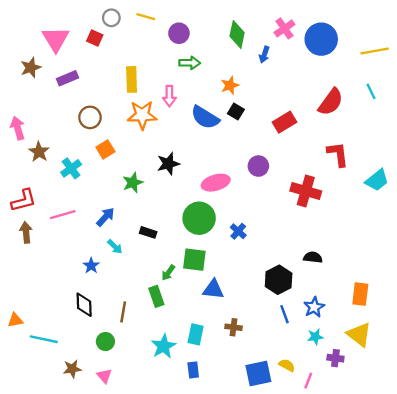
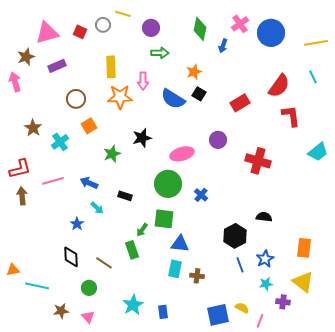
gray circle: (111, 18) -> (103, 25), moved
pink triangle: (56, 39) -> (47, 33), turned 45
pink arrow: (18, 128) -> (15, 82), moved
red L-shape: (338, 154) -> (291, 116), moved
blue arrow: (105, 217) -> (89, 183), turned -108
brown line: (123, 312) -> (104, 263), turned -66
cyan rectangle: (196, 334) -> (175, 269), moved
cyan star: (164, 346) -> (133, 305), moved

